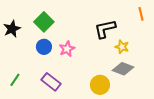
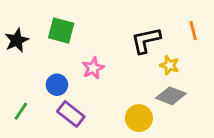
orange line: (141, 14) -> (193, 31), moved
green square: (44, 22) -> (61, 31), turned -30
blue circle: (44, 47) -> (57, 85), moved

